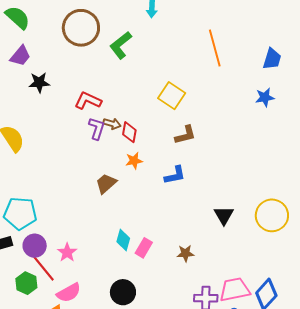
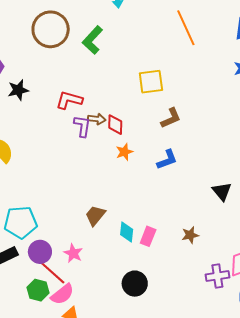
yellow square: (172, 96) -> (151, 82), turned -32
brown trapezoid: (106, 183) -> (95, 215), moved
pink semicircle: (69, 293) -> (62, 294), moved

